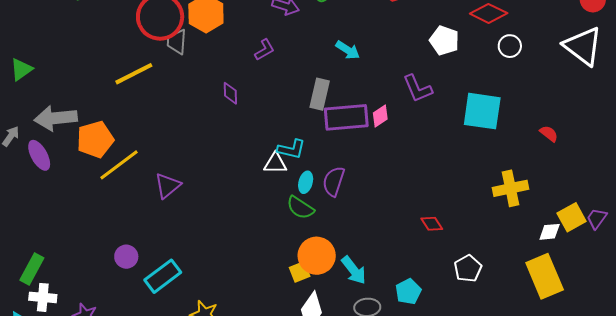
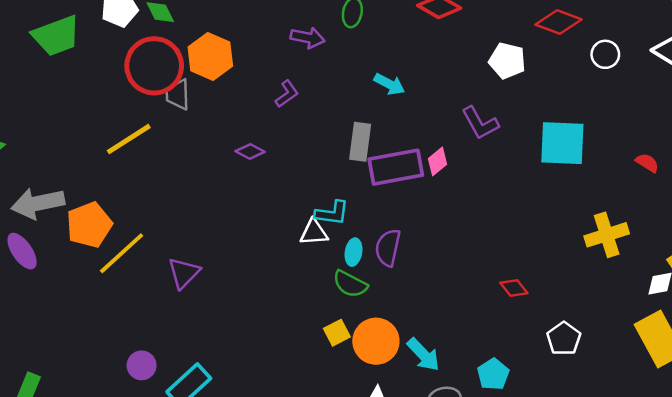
white circle: (510, 46) -> (605, 54), moved
purple diamond: (230, 93) -> (250, 151), turned -55
yellow square: (300, 272) -> (337, 333), moved

